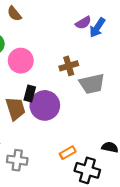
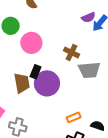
brown cross: (69, 66) -> (71, 52), turned 35
orange rectangle: (68, 153) -> (74, 117), moved

